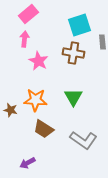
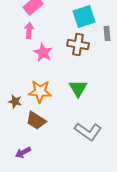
brown trapezoid: (43, 129) -> (36, 120), moved
purple arrow: (27, 163) -> (23, 152), moved

